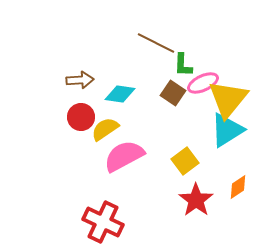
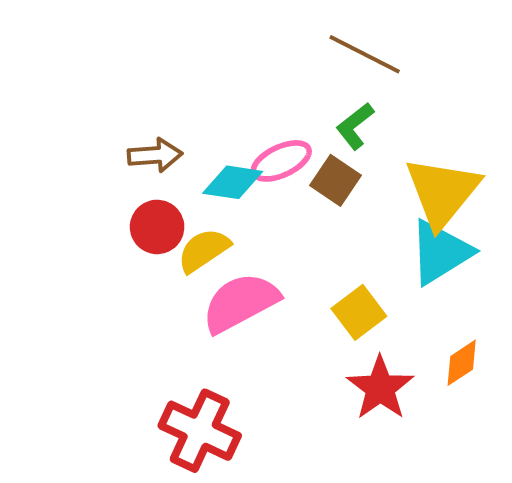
brown line: (156, 43) -> (365, 54), moved
green L-shape: (183, 65) -> (355, 126), turned 50
pink ellipse: (203, 83) -> (281, 161), moved

